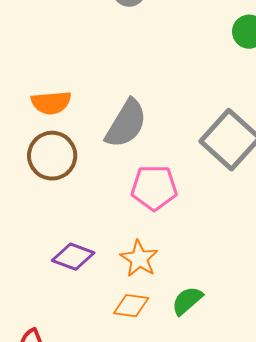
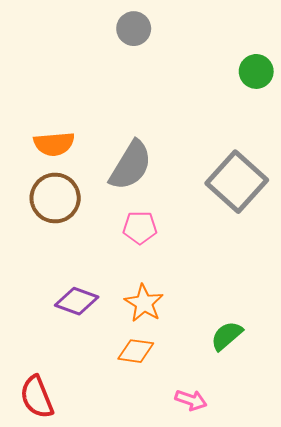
pink pentagon: (154, 188) -> (140, 228), moved, size x0.7
green semicircle: (187, 301) -> (227, 336), moved

